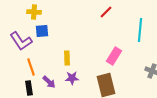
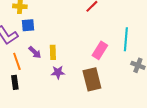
cyan line: (140, 30) -> (126, 39), moved
purple arrow: (49, 82) -> (35, 52), moved

